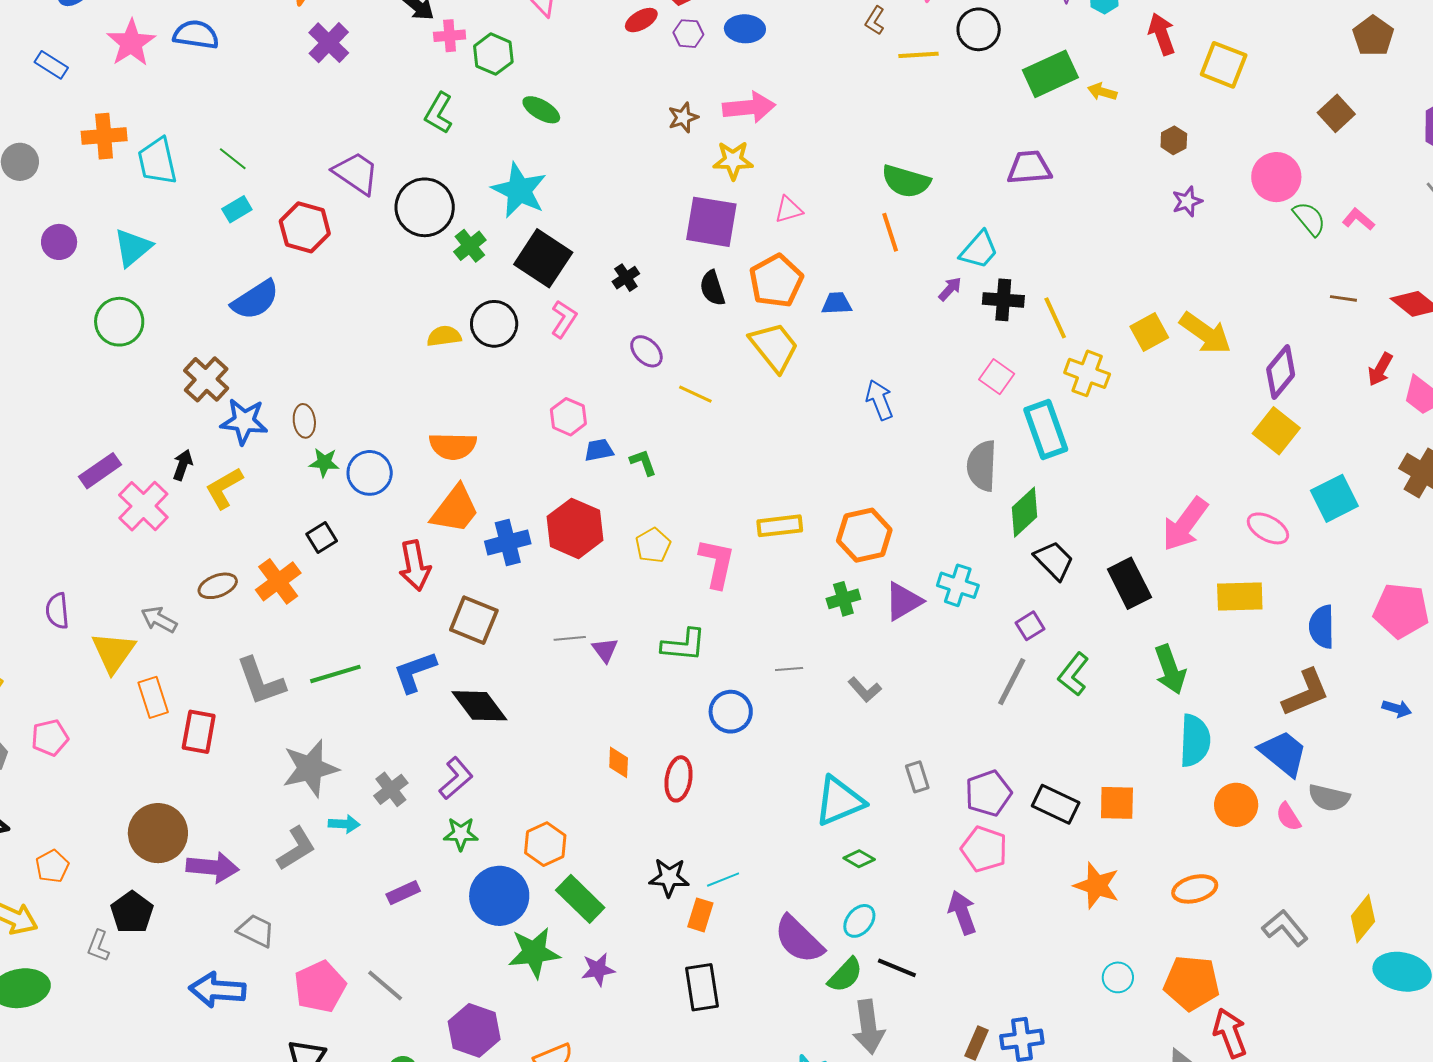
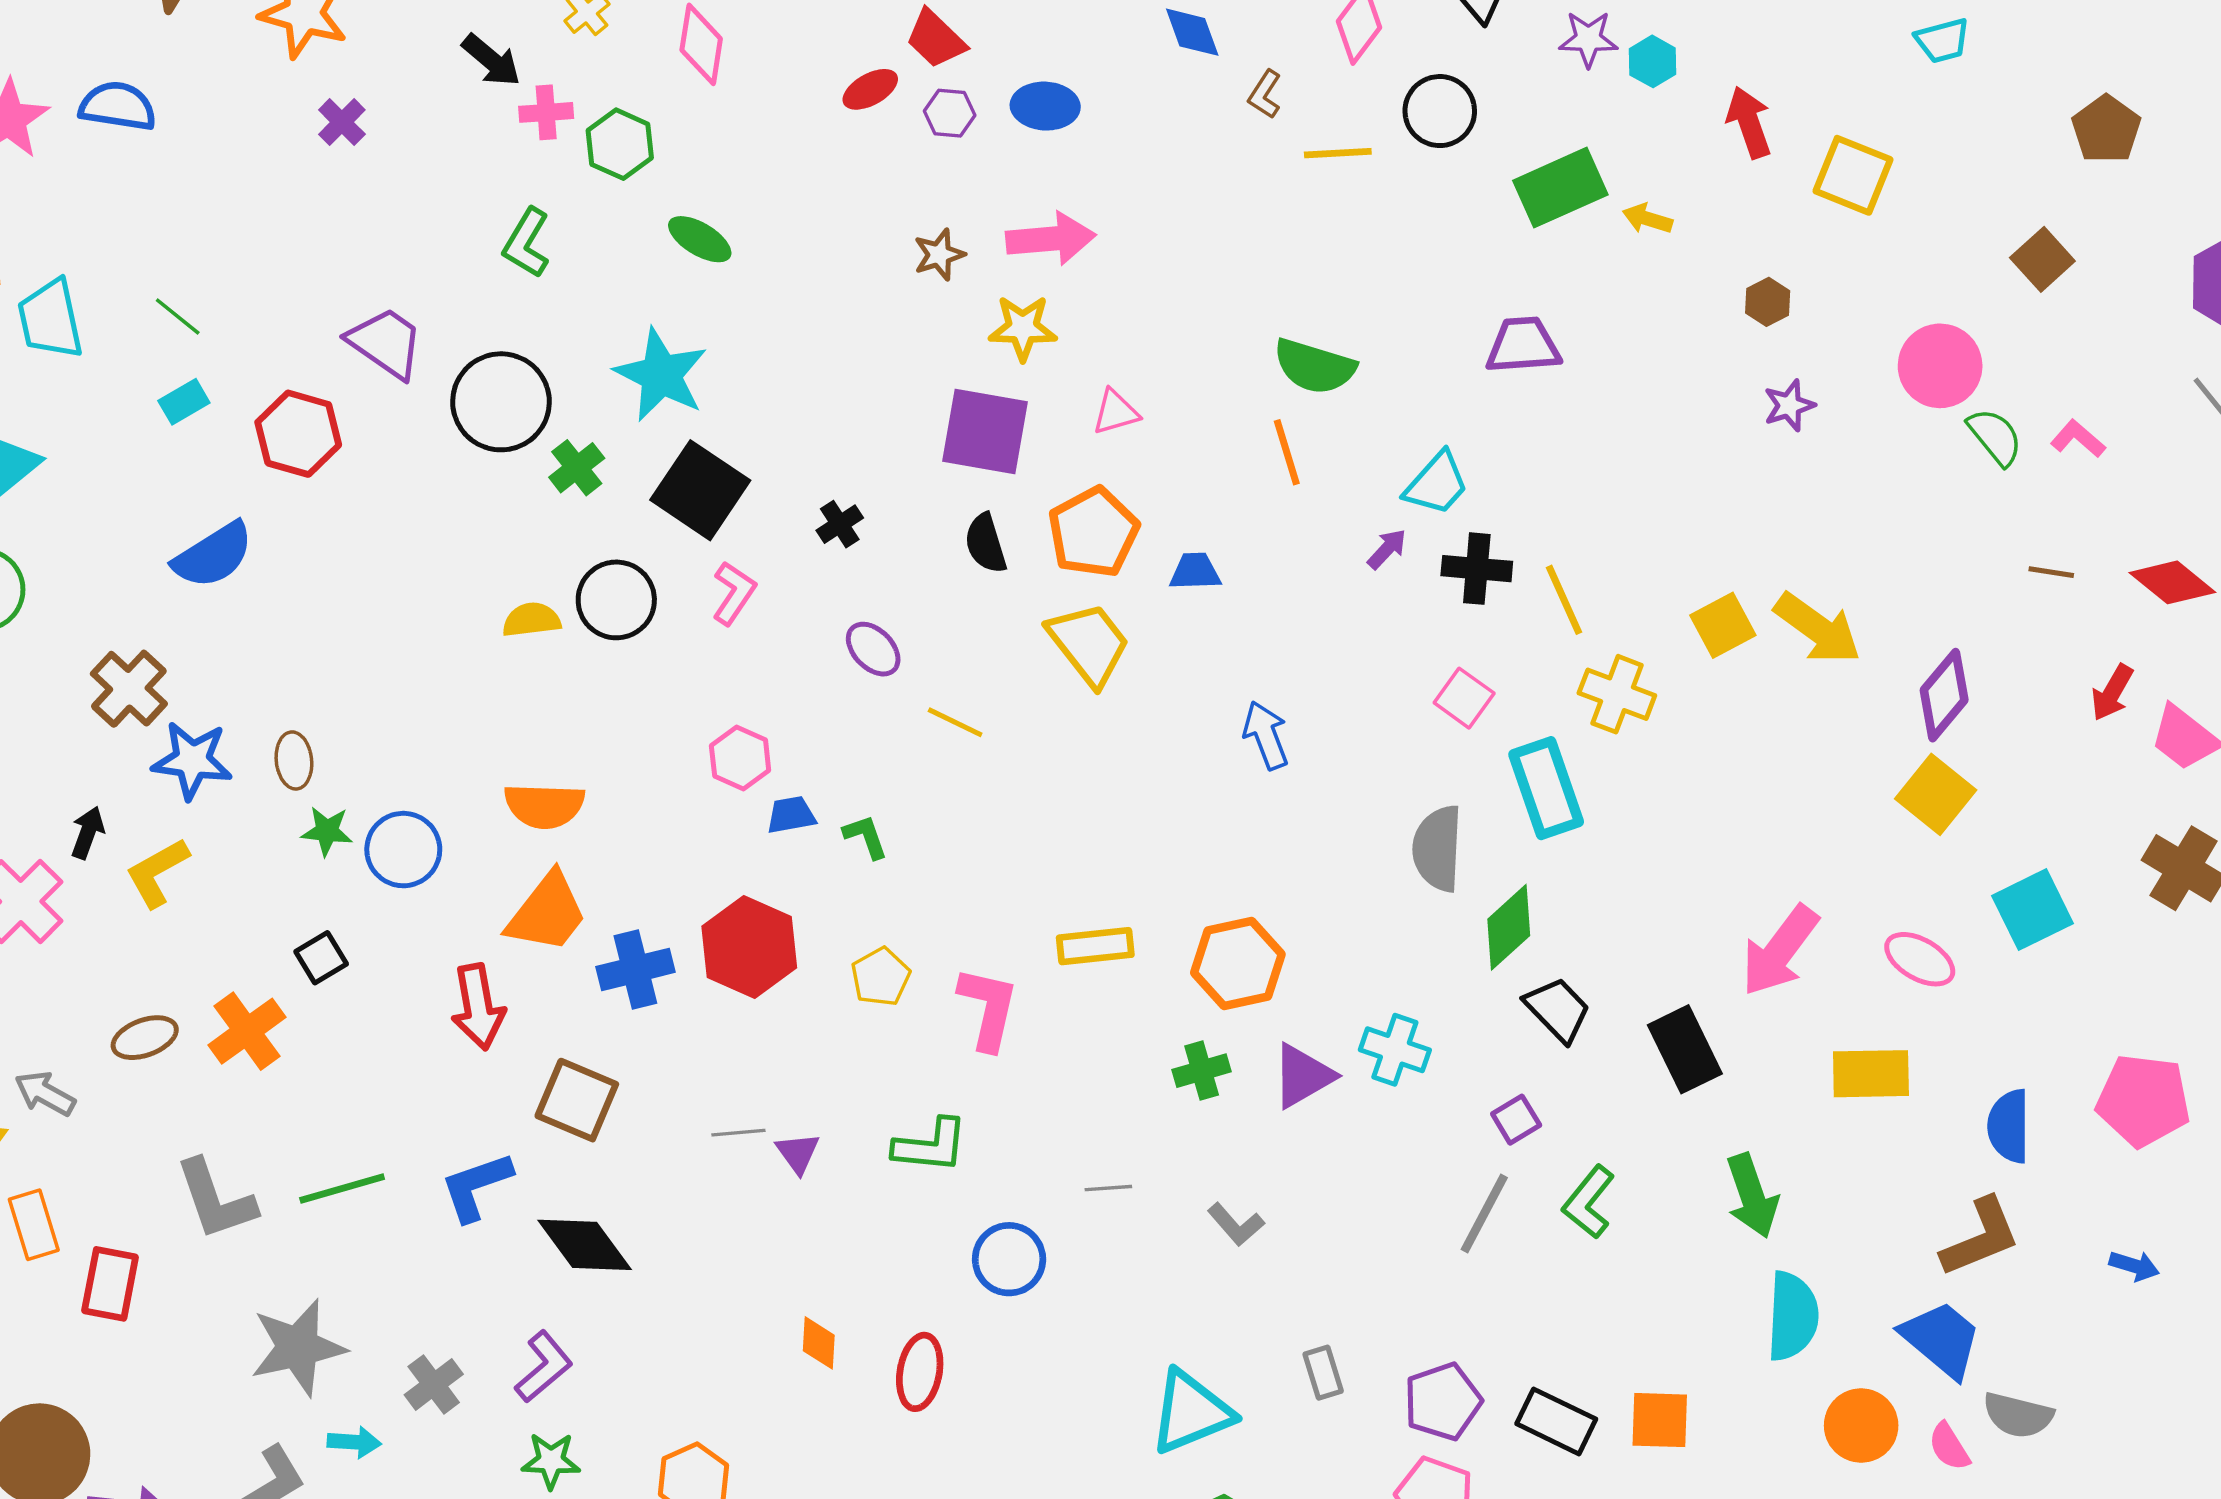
purple cross: (329, 43) -> (342, 122), size x0.7

